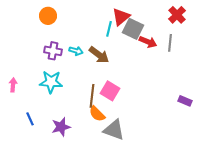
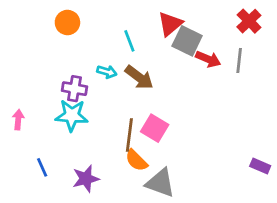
cyan line: (109, 29) -> (129, 41), moved, turned -35
purple cross: (53, 51) -> (74, 89), moved
purple rectangle: (185, 101) -> (260, 166), moved

